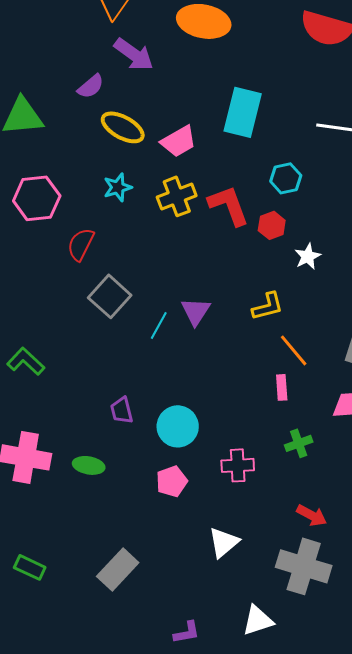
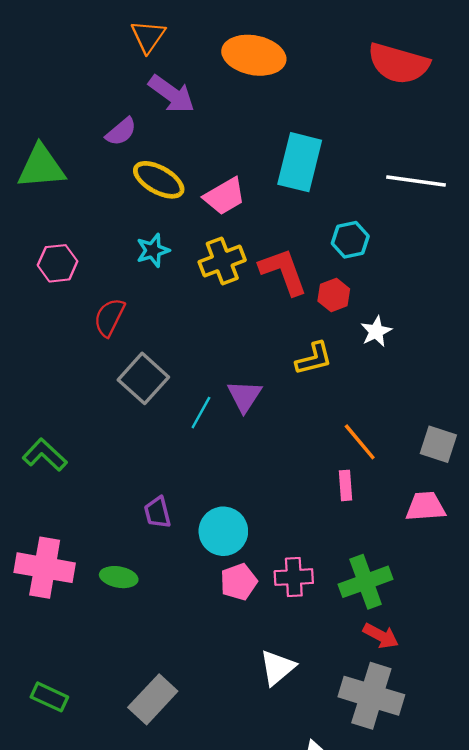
pink hexagon: (37, 198) -> (58, 263), size x0.7
yellow L-shape: (268, 306) -> (314, 358), moved
green cross: (299, 443) -> (366, 582), moved, size x1.6
pink pentagon: (172, 481) -> (239, 582), moved

